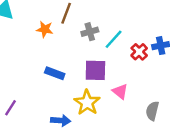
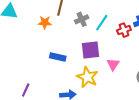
red cross: (139, 52) -> (124, 30), turned 32
pink triangle: (120, 91) -> (113, 64), turned 32

